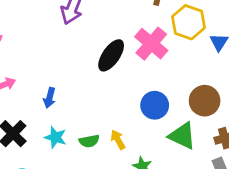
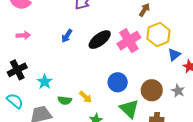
blue arrow: (50, 98) -> (67, 36), moved
yellow arrow: (118, 140) -> (86, 97), turned 144
green semicircle: (89, 141) -> (65, 100), moved

